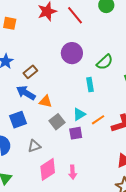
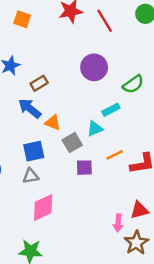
cyan rectangle: (90, 85) -> (111, 110), turned 64
cyan triangle: (79, 114) -> (95, 129), moved
blue square: (18, 120) -> (34, 151), moved
gray square: (57, 122) -> (72, 142), moved
pink arrow: (73, 172) -> (118, 223), moved

